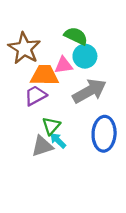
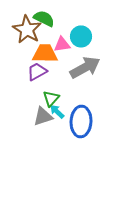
green semicircle: (76, 36) -> (44, 18), moved
blue ellipse: (104, 134) -> (81, 121), moved

